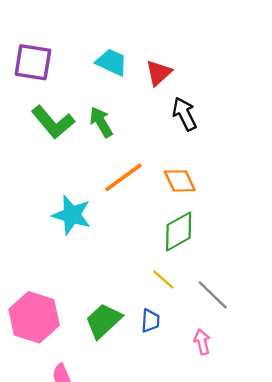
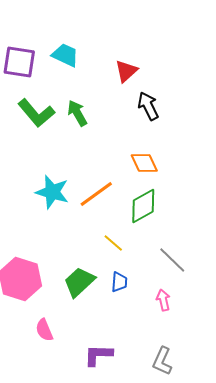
cyan trapezoid: (112, 62) -> (65, 55), moved
orange line: (123, 177) -> (96, 194), moved
yellow line: (163, 280) -> (113, 243), moved

